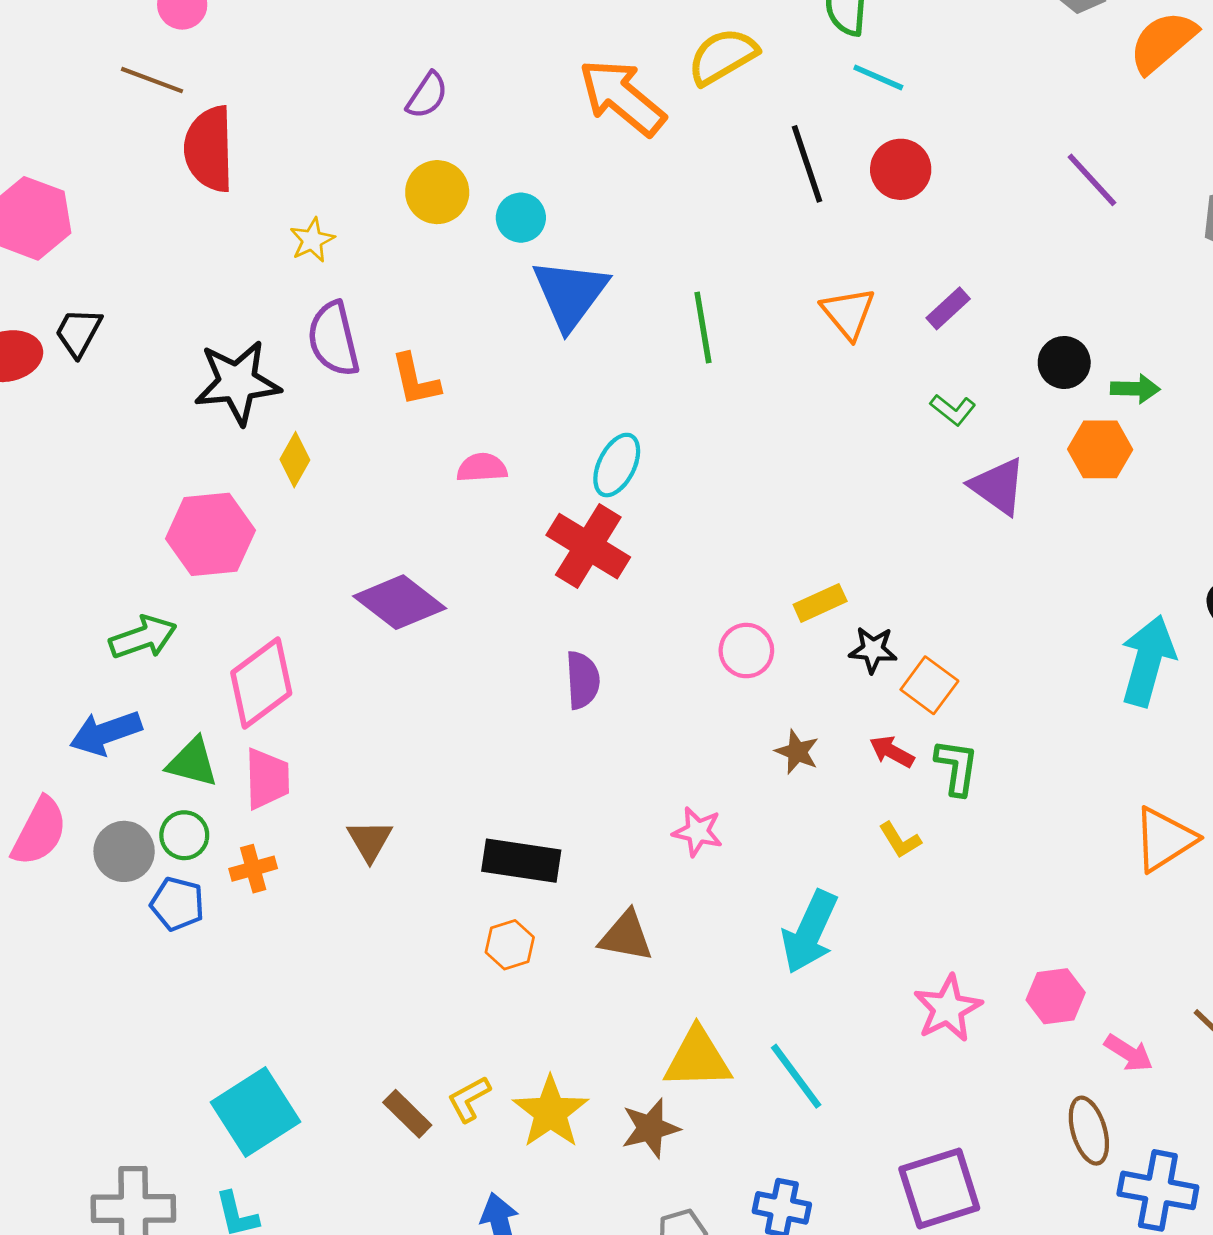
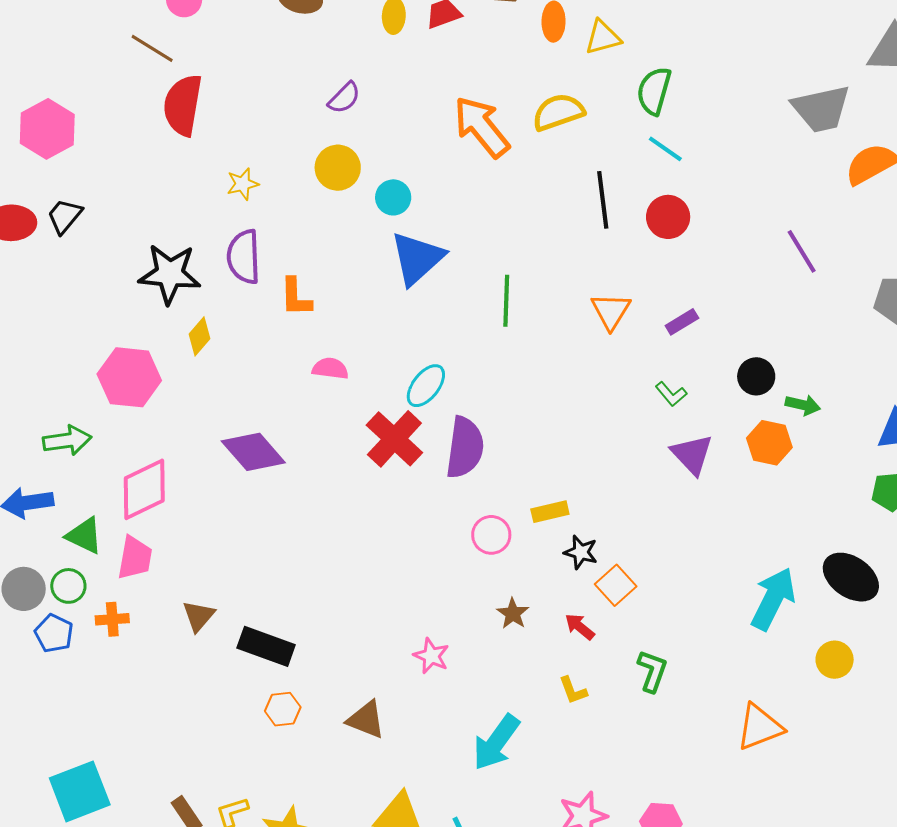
purple semicircle: (583, 680) -> (465, 447), moved, size x1.5
green L-shape: (957, 767) -> (652, 671), moved
black rectangle: (521, 861) -> (266, 646), moved

